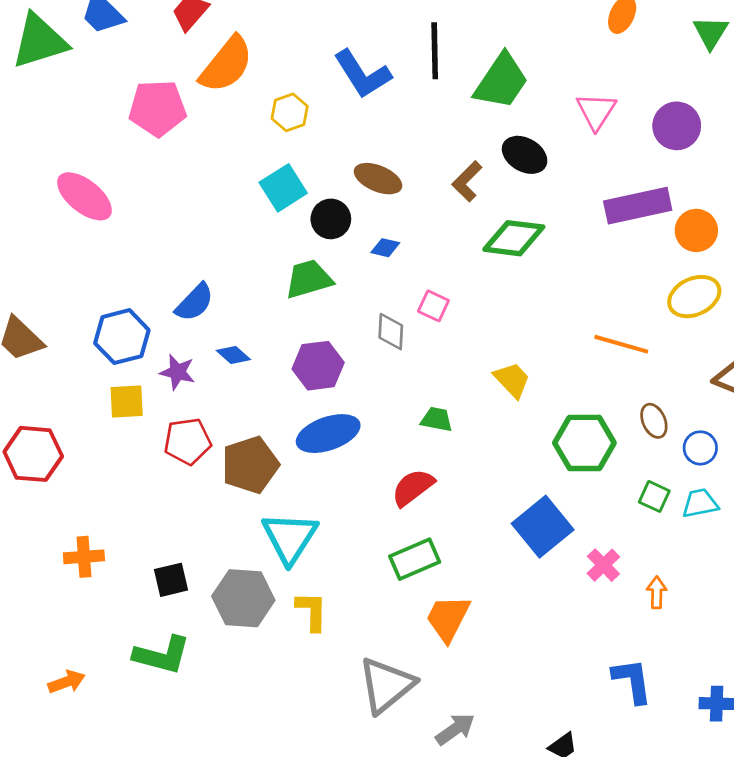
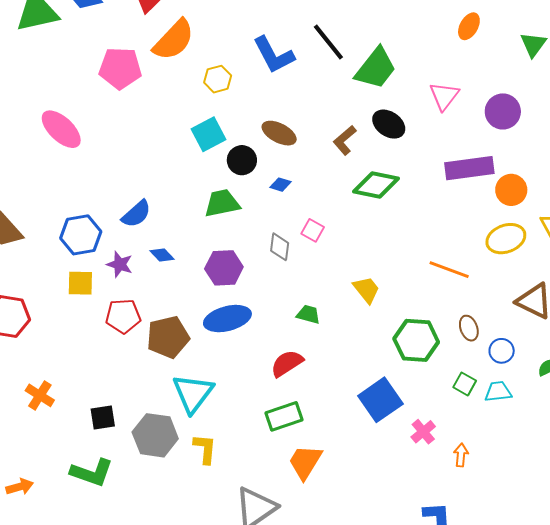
black line: (435, 51) -> (328, 42), turned -42
orange cross: (84, 557) -> (40, 395), turned 32

